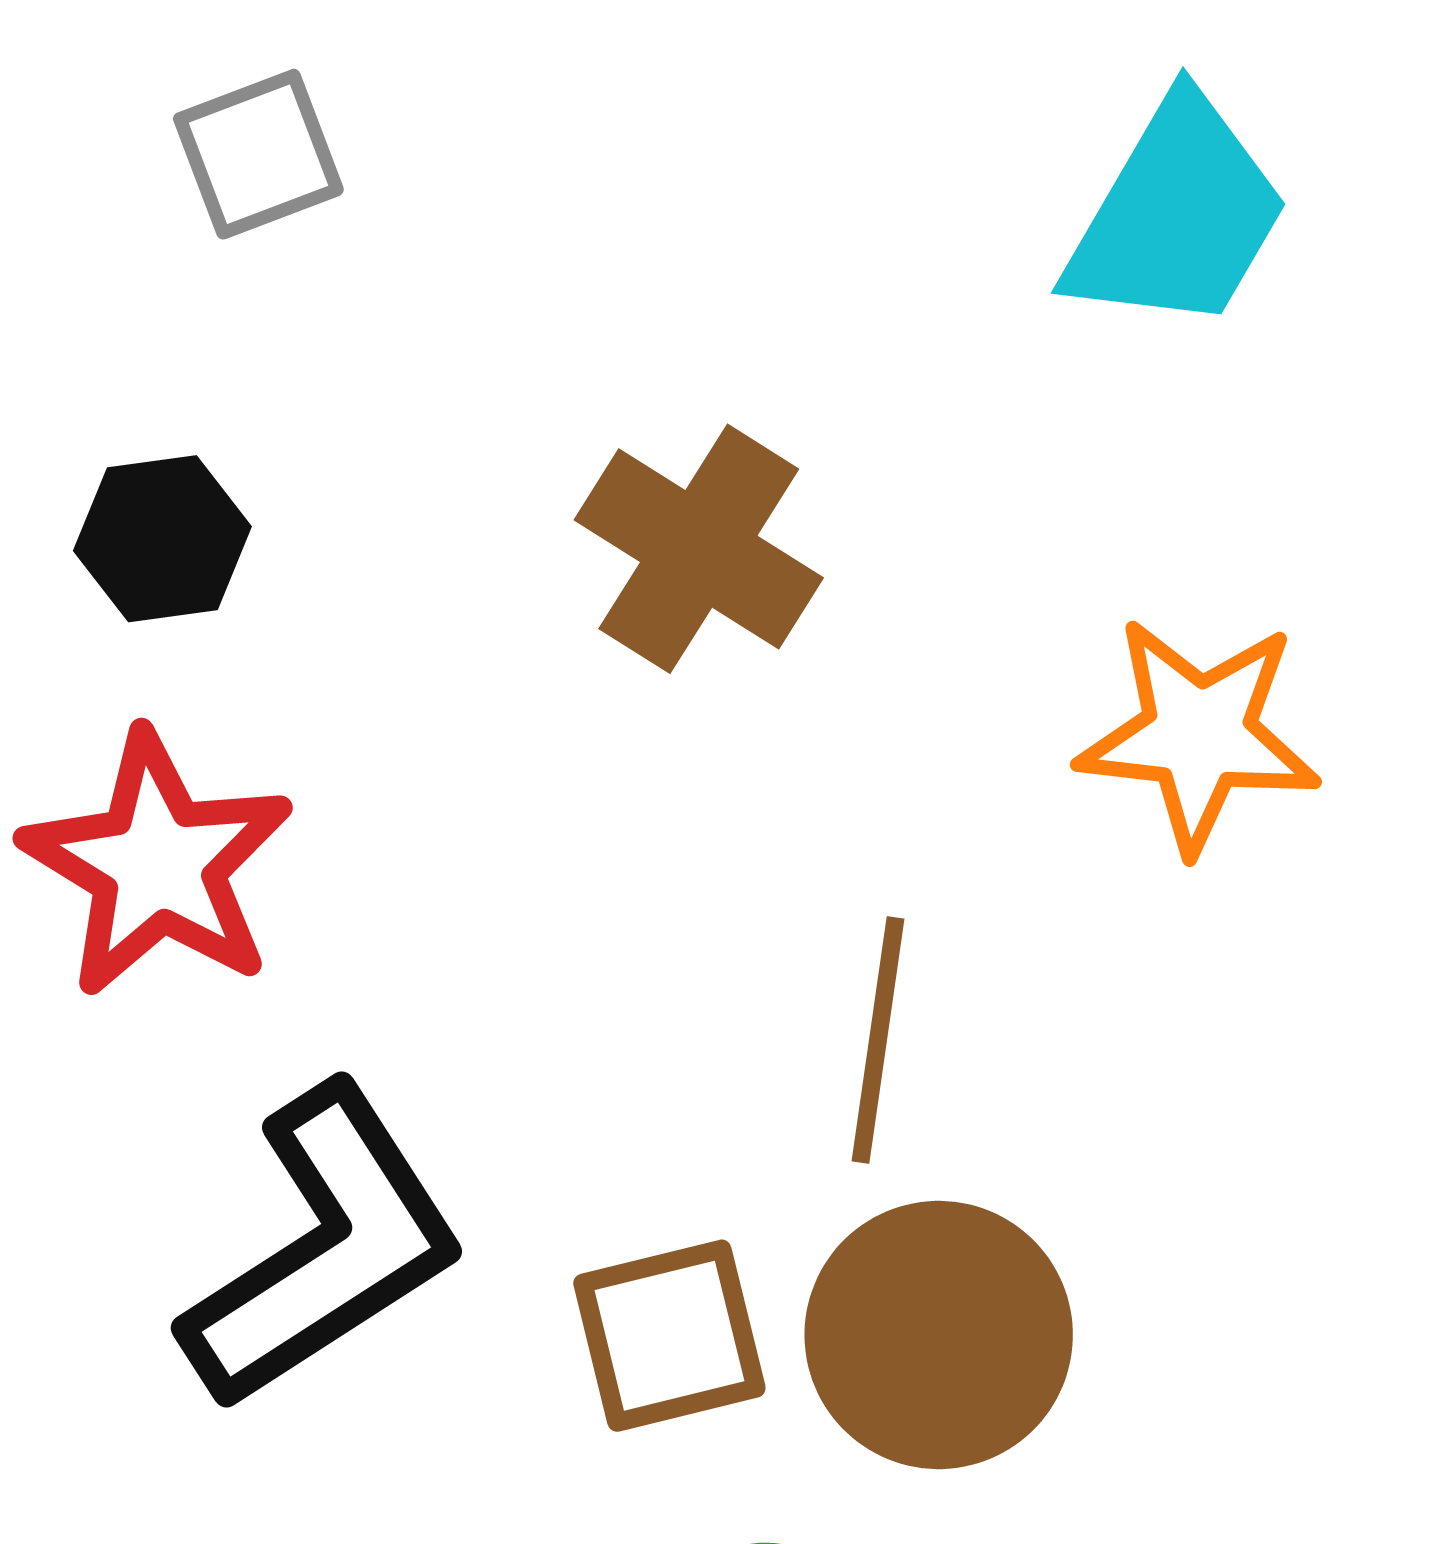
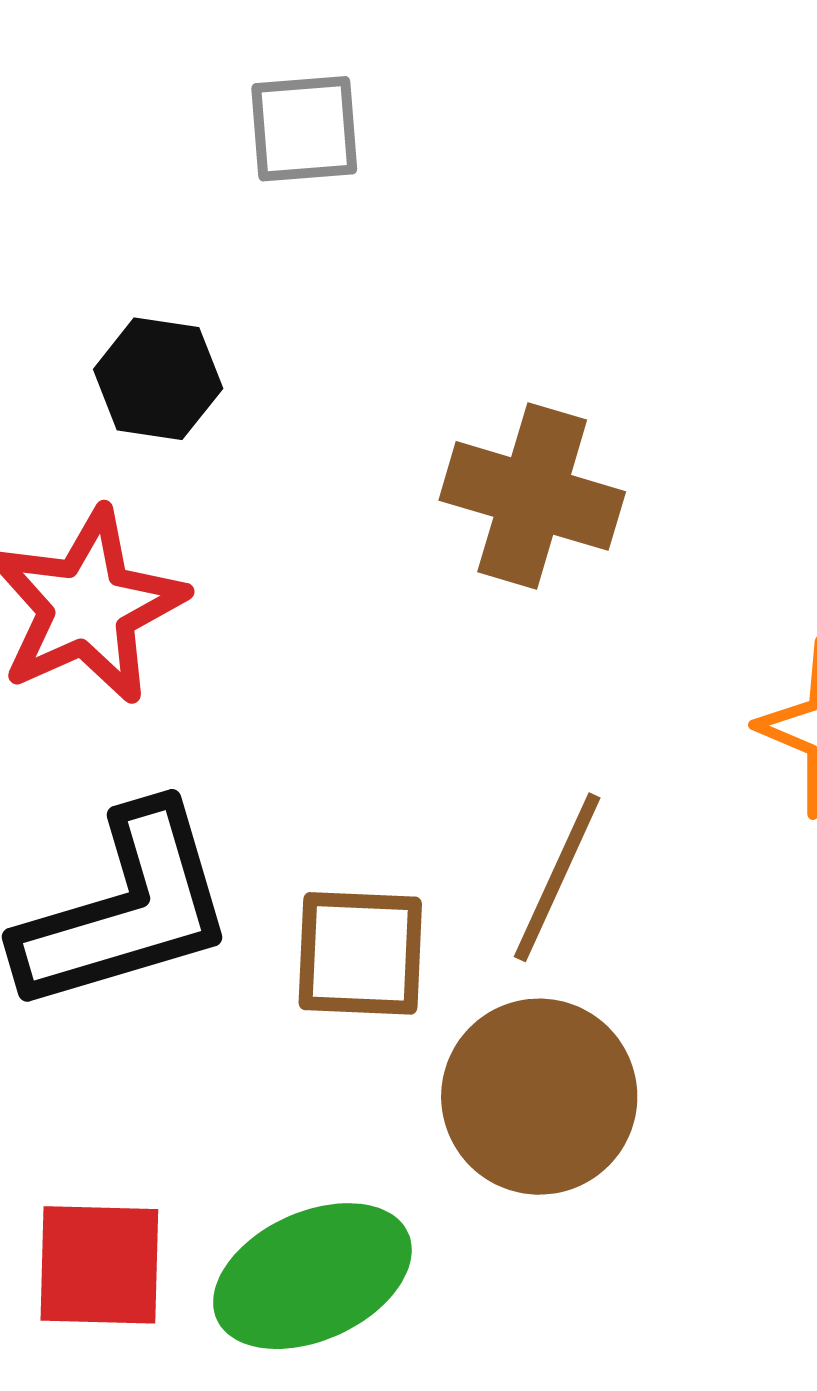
brown cross: (699, 549) -> (532, 496), turned -32
brown square: (669, 1336) -> (360, 953), moved

